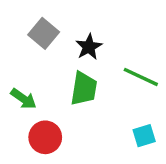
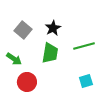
gray square: (44, 33) -> (23, 30), moved
green line: (141, 77) -> (84, 46), turned -40

